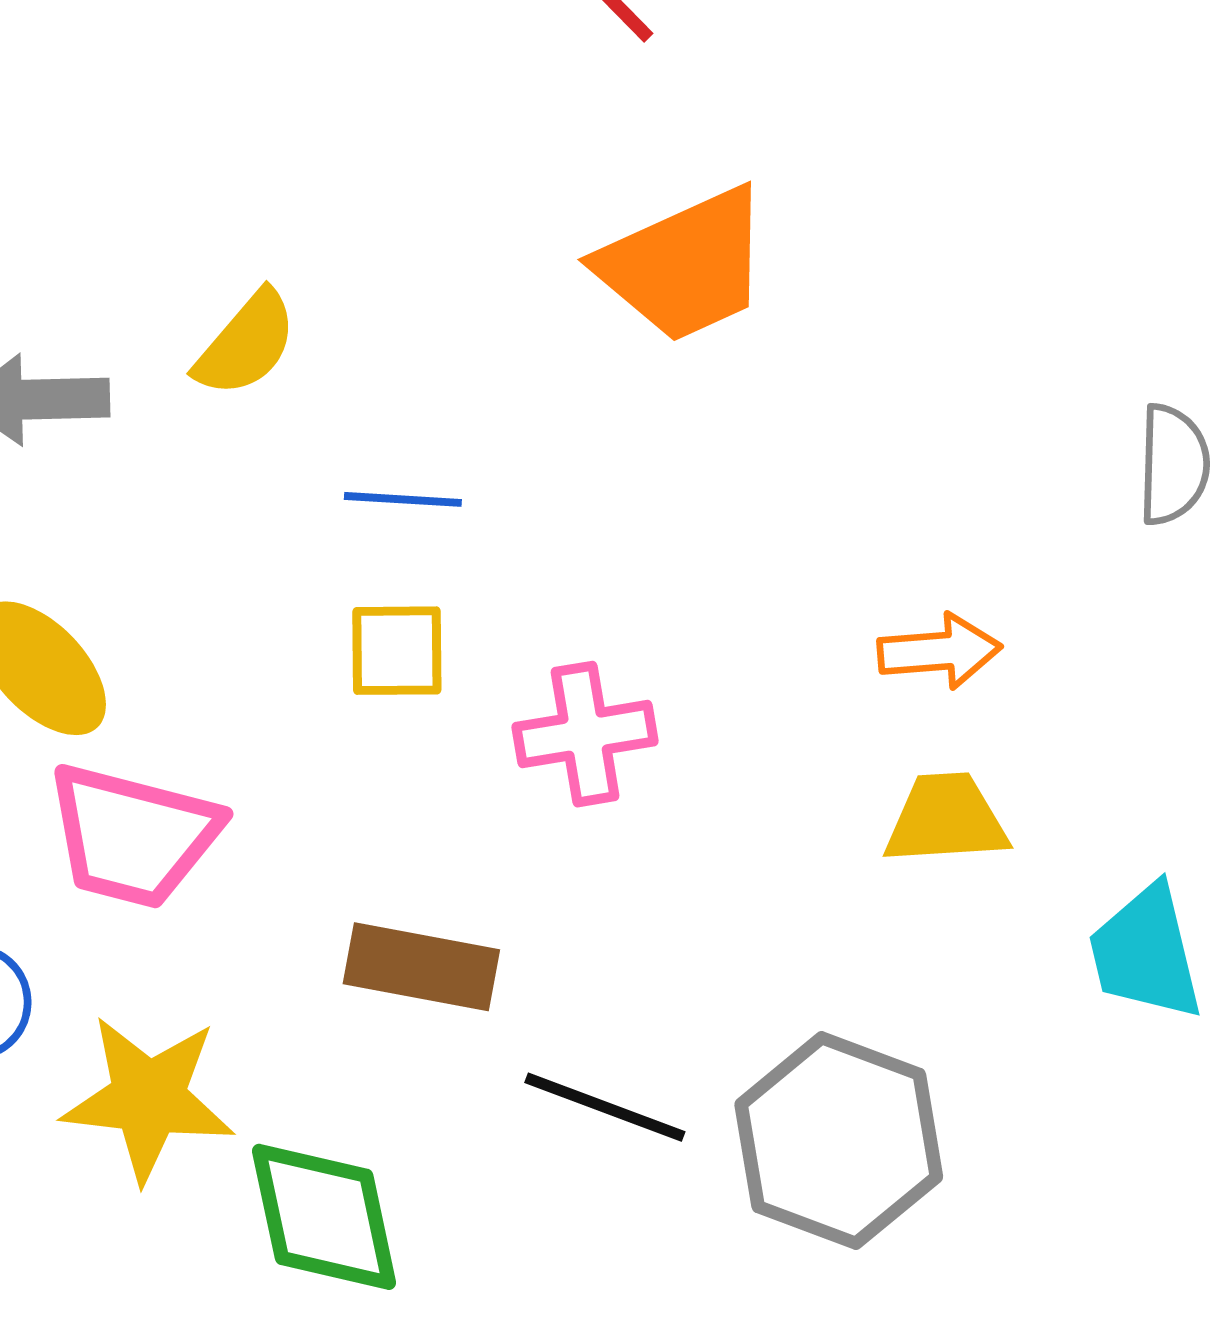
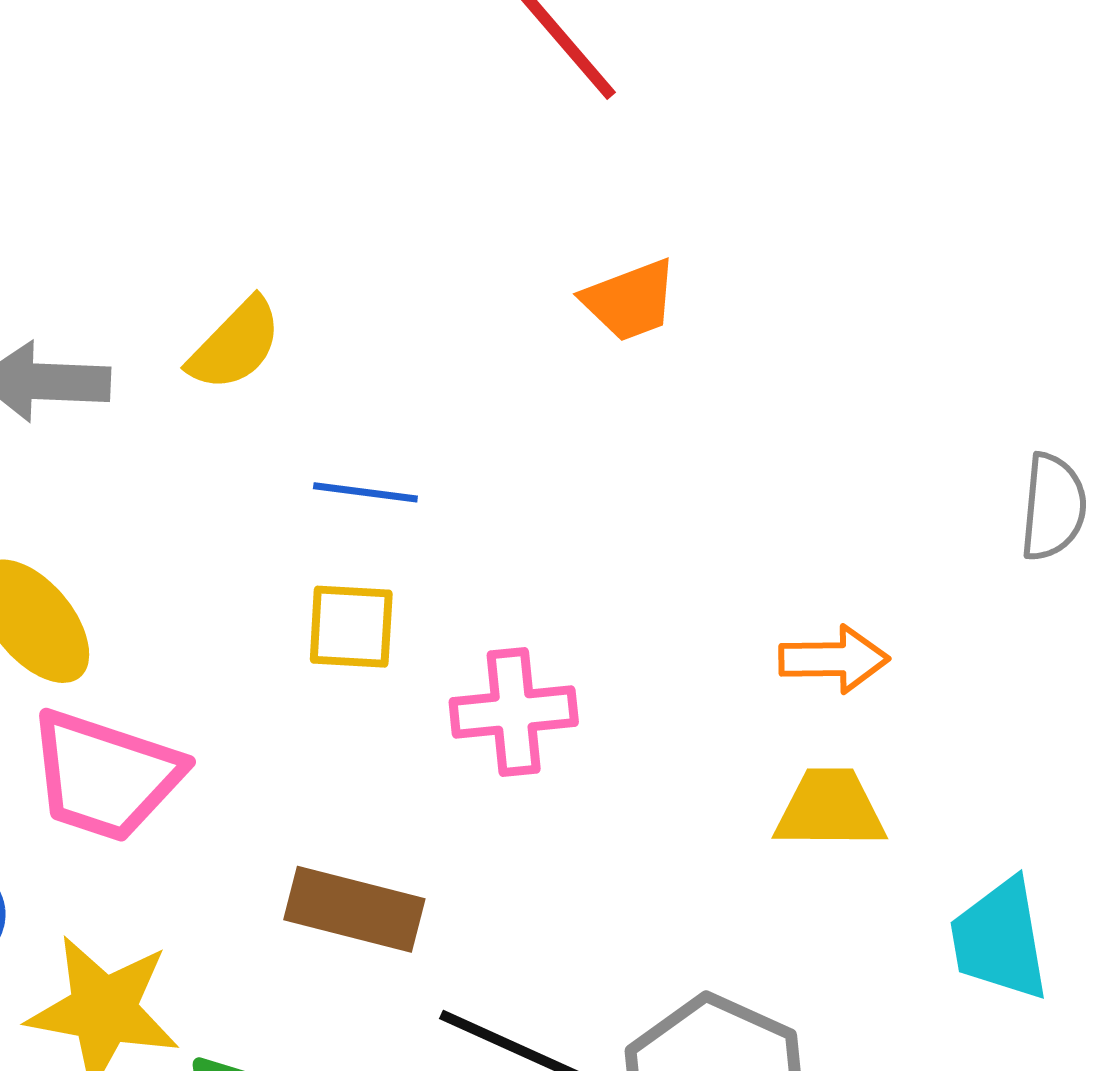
orange trapezoid: (684, 265) -> (630, 300), size x0.6

